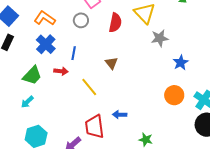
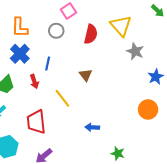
orange L-shape: (45, 18) -> (20, 27), turned -125
gray star: (160, 38) -> (135, 51), turned 30
red arrow: (61, 71) -> (34, 81), turned 64
red trapezoid: (95, 127) -> (36, 122), moved

